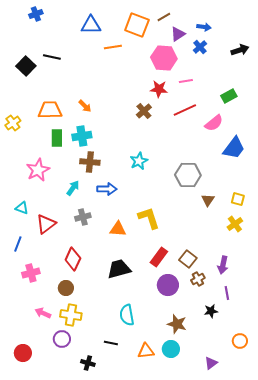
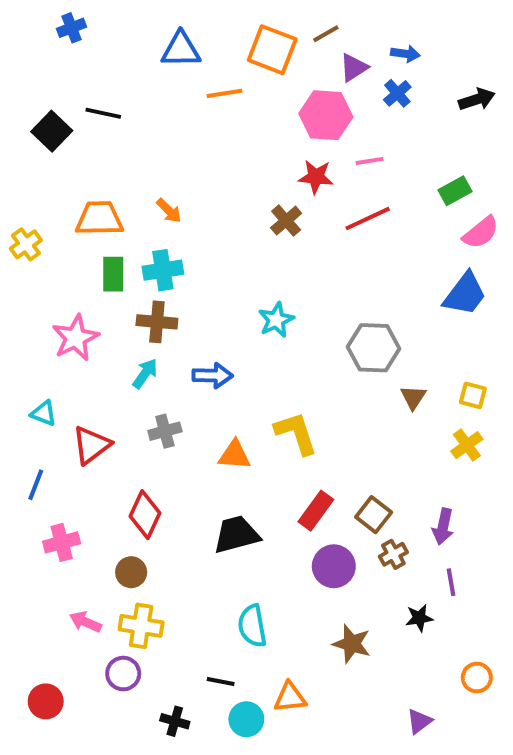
pink semicircle: (214, 123) -> (481, 232), moved
brown cross: (90, 162) -> (157, 322), moved
cyan circle: (171, 349) -> (246, 719), moved

